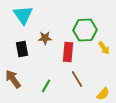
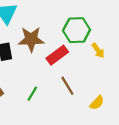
brown star: (45, 38) -> (31, 39), size x1.6
red rectangle: (68, 52) -> (57, 55), turned 48

